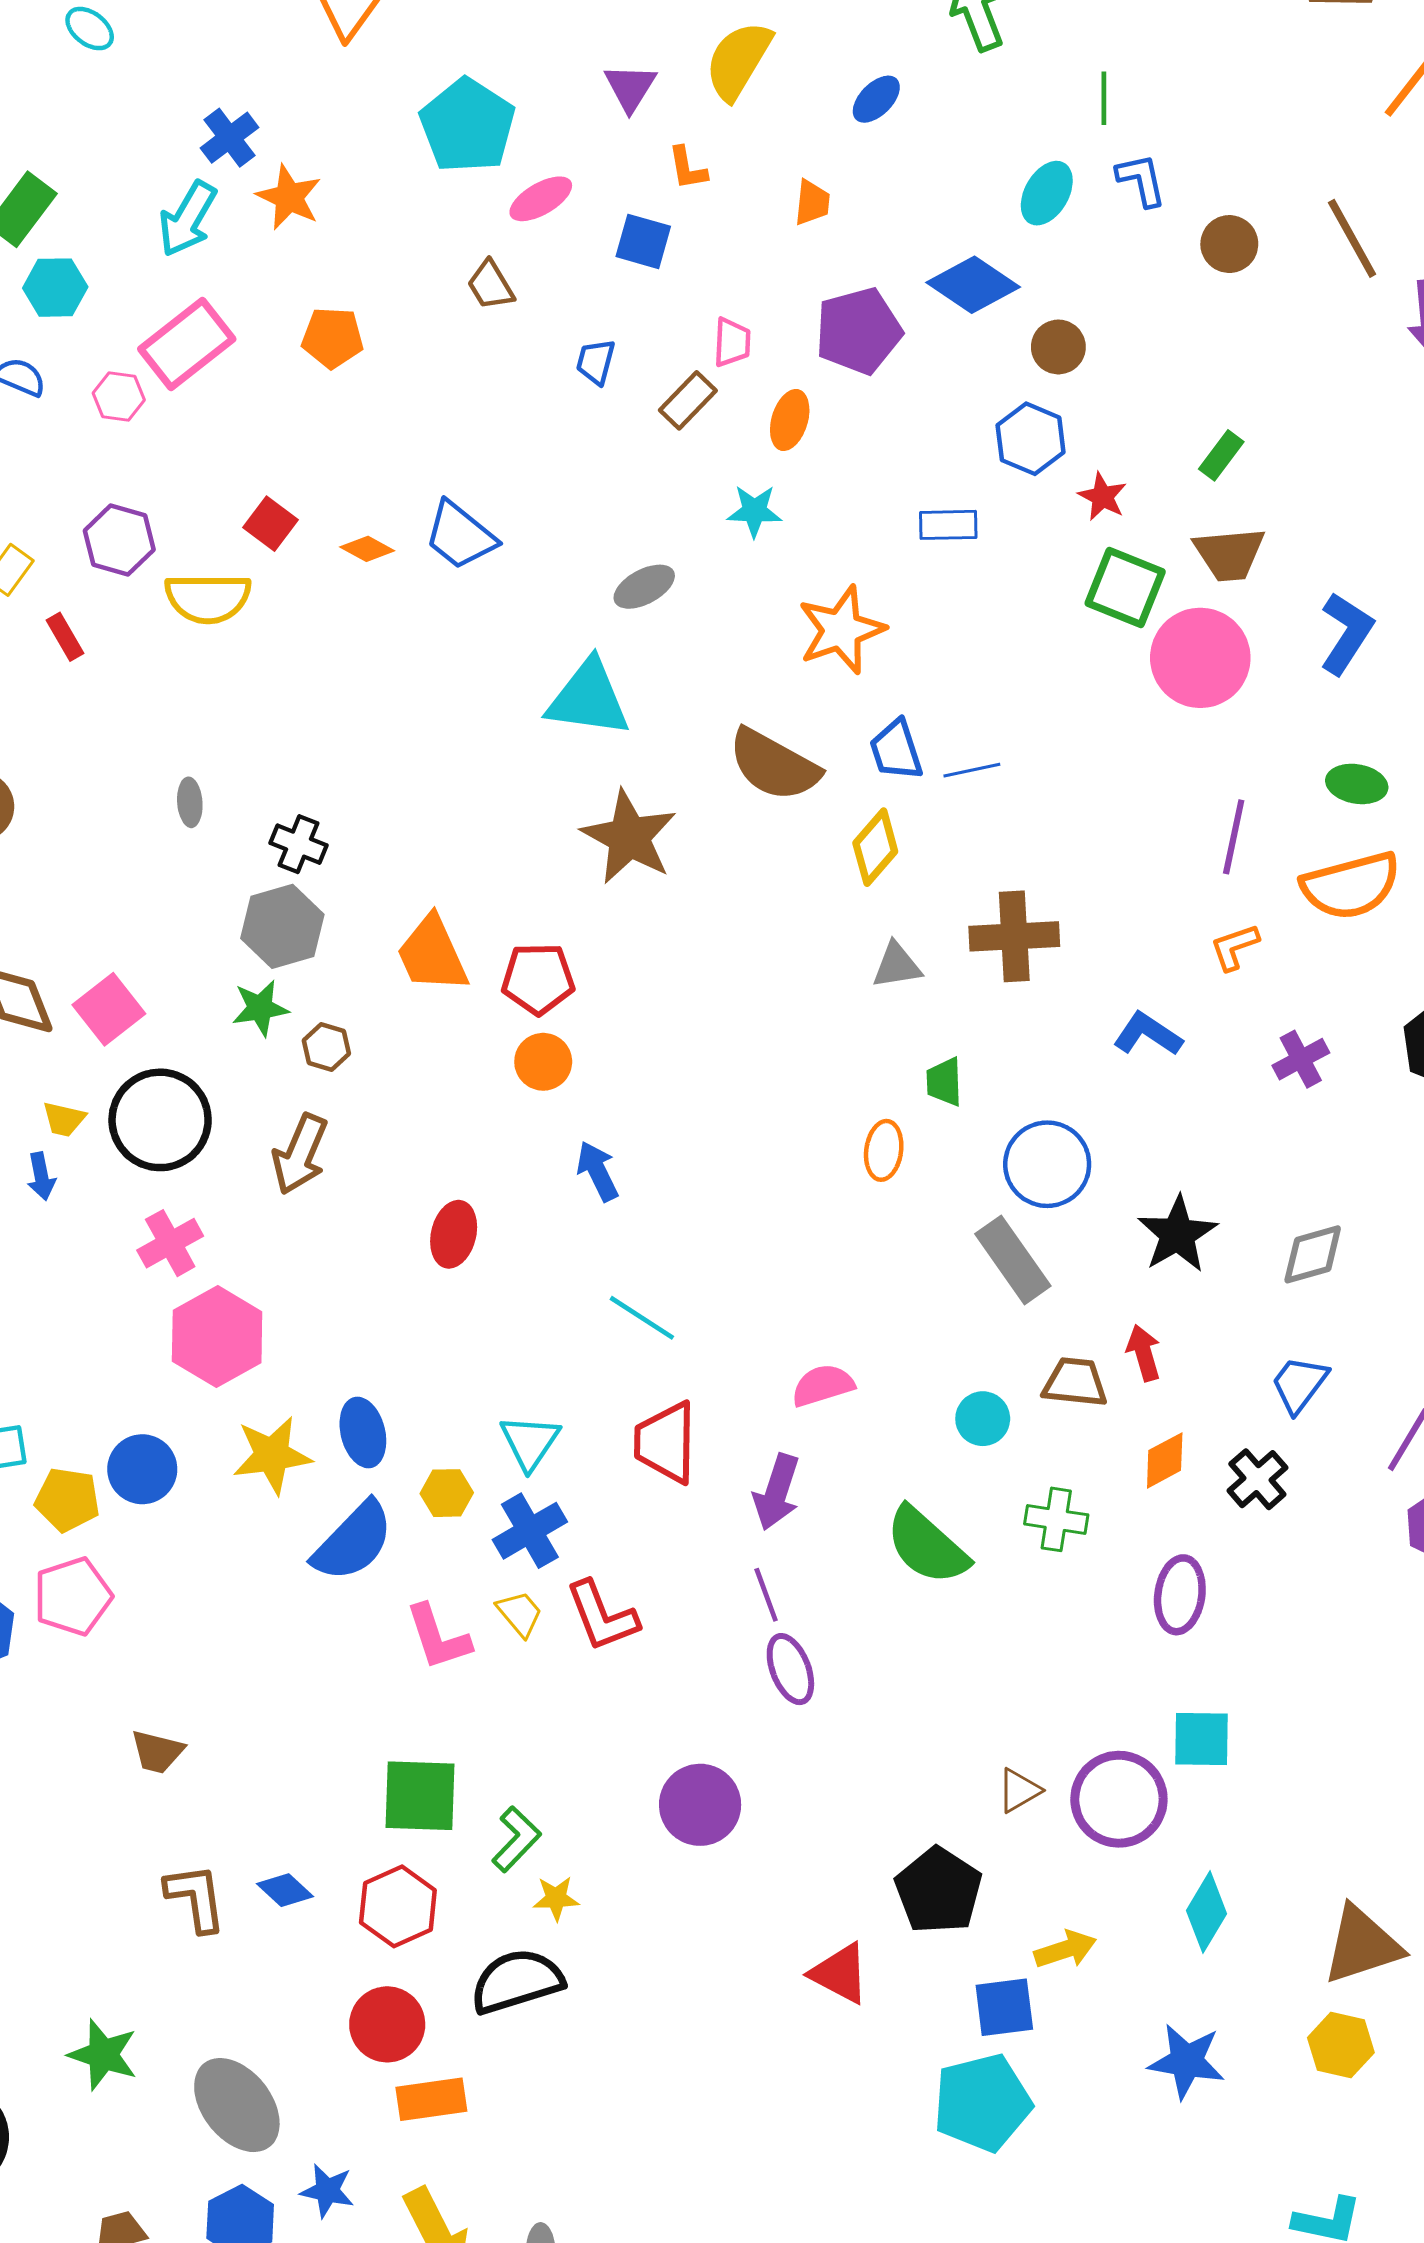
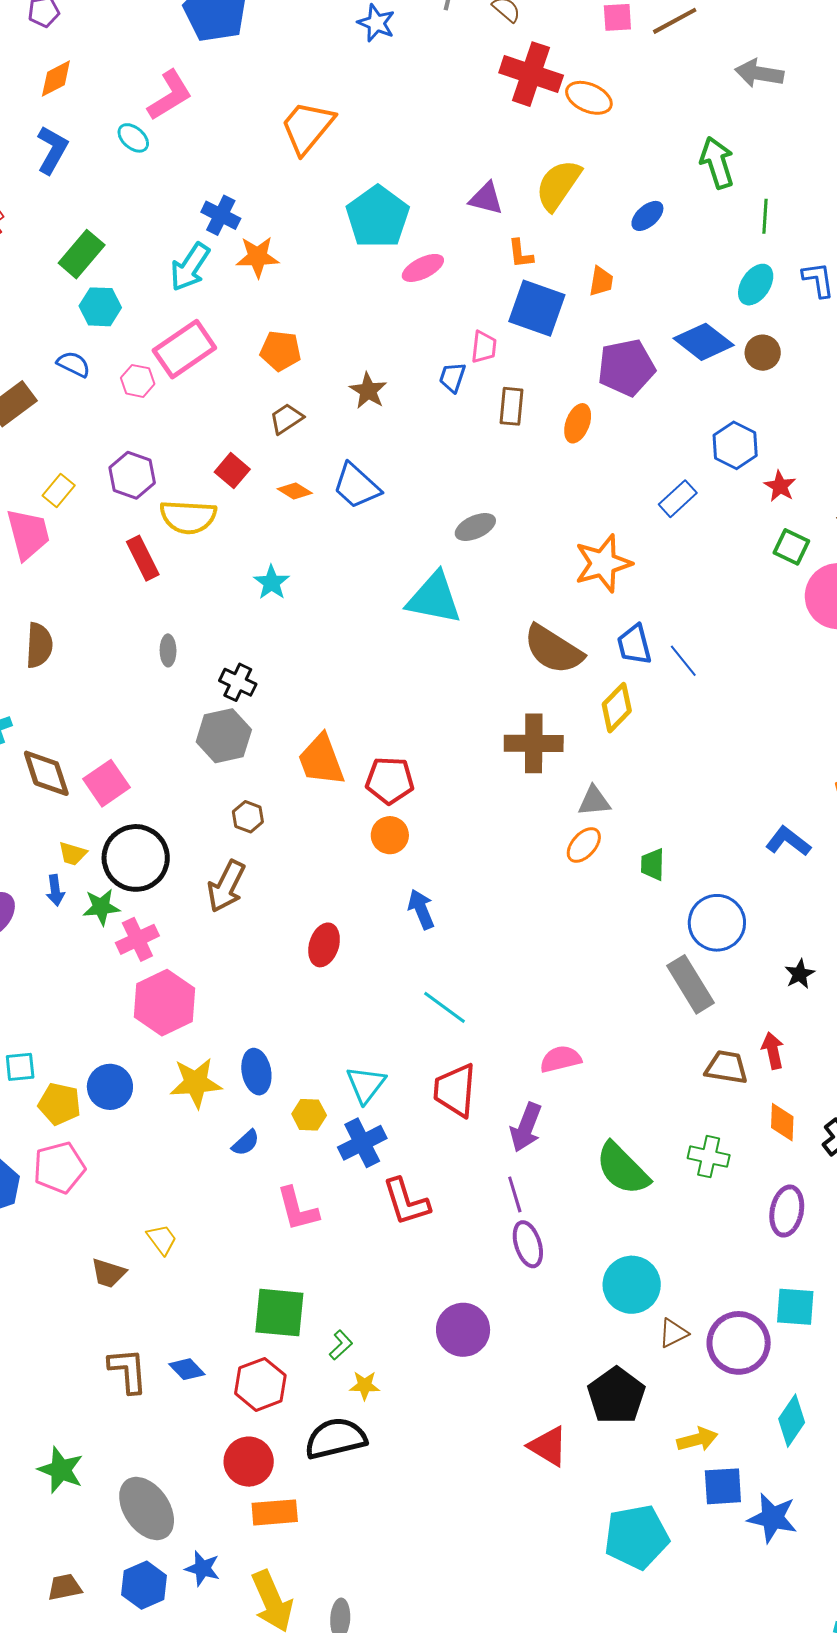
purple triangle: (630, 87) -> (486, 198), turned -51
green line: (1104, 98) -> (765, 216), moved
blue cross: (229, 138) -> (221, 215), turned -30
orange star: (289, 197) -> (258, 257), turned -30
blue square: (643, 241) -> (537, 308), moved, size x1.5
brown trapezoid: (491, 285) -> (286, 419), moved, turned 84
pink trapezoid: (732, 342) -> (484, 347), moved
brown circle: (1058, 347) -> (763, 353), moved
brown rectangle: (688, 400) -> (512, 406), turned -42
cyan star: (754, 511) -> (272, 582), moved, turned 30
blue rectangle: (948, 525) -> (678, 499), turned -45
green square: (1125, 587) -> (791, 547), size x0.7
red rectangle: (65, 637) -> (143, 558), moved, size x1.4
blue line: (972, 770) -> (683, 661), turned 60
brown star: (629, 837) -> (368, 391), moved, size x0.6
brown cross: (1014, 936) -> (534, 743), moved
gray triangle: (897, 965) -> (594, 801), moved
green star: (260, 1008) -> (101, 907), moved
orange ellipse: (884, 1150) -> (584, 845), moved, turned 30
black star: (1177, 1234) -> (800, 974), size x0.6
cyan circle: (983, 1419) -> (632, 1285), moved, size x1.6
orange diamond: (1165, 1460) -> (782, 1122), turned -63
blue semicircle: (353, 1541) -> (246, 1143), size x0.5
yellow trapezoid: (520, 1614) -> (162, 1239), moved
green L-shape: (516, 1839) -> (341, 1345), size x0.7
blue square: (1004, 2007) -> (723, 1486), moved

